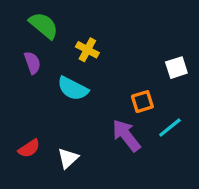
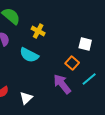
white square: (176, 68) -> (85, 44), moved, turned 32
orange square: (142, 102) -> (72, 63), turned -32

